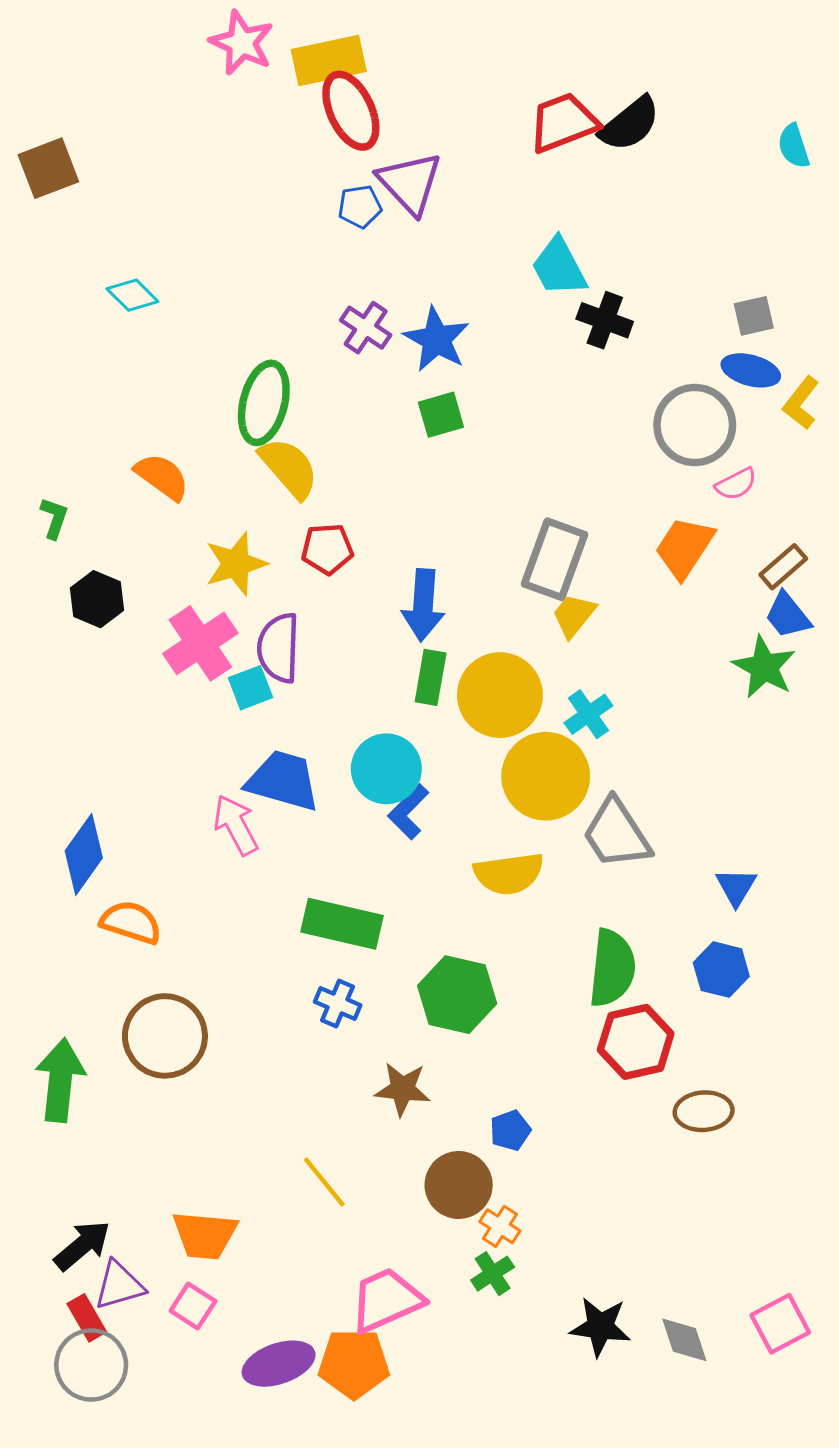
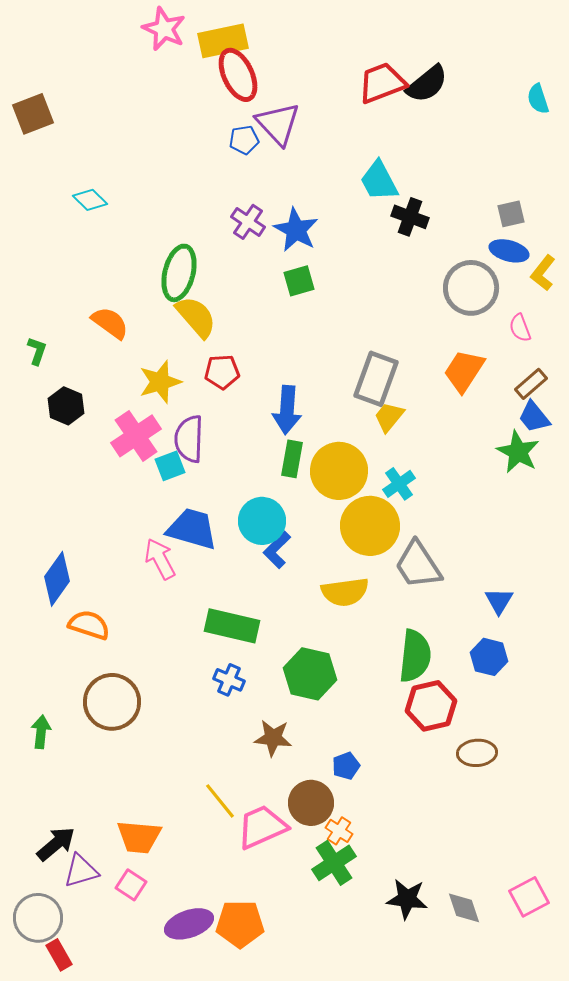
pink semicircle: (736, 484) -> (520, 328), moved, turned 96
green arrow: (60, 1080) -> (41, 732), size x0.6
green cross: (493, 1274) -> (334, 863), size x1.5
pink trapezoid: (386, 1300) -> (262, 827), moved
red rectangle: (87, 1318) -> (59, 955), moved
gray circle: (91, 1365) -> (38, 918), moved

